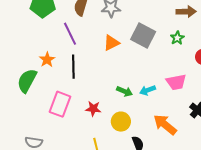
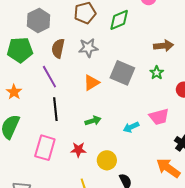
orange star: (47, 60) -> (14, 92), moved
green arrow: (125, 91) -> (93, 121), moved, turned -35
orange arrow: (165, 125) -> (168, 168), moved

